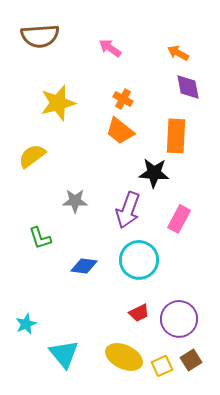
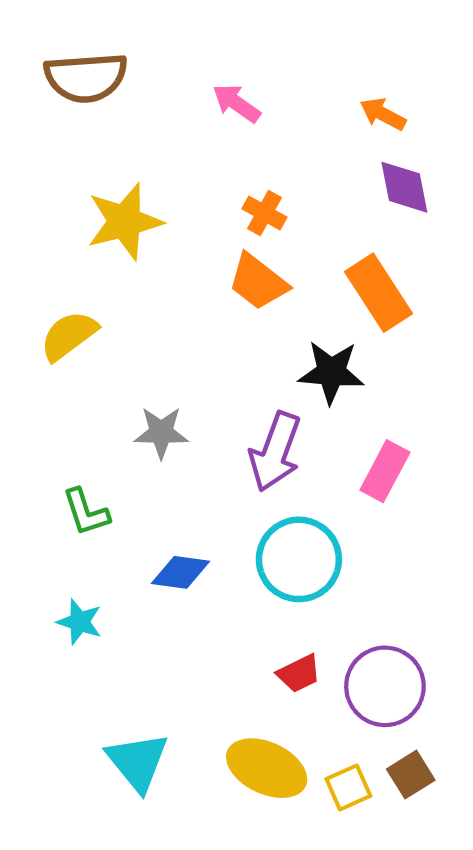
orange rectangle: (176, 136) -> (379, 293), turned -36
cyan star: (26, 324) -> (79, 622), moved, turned -30

